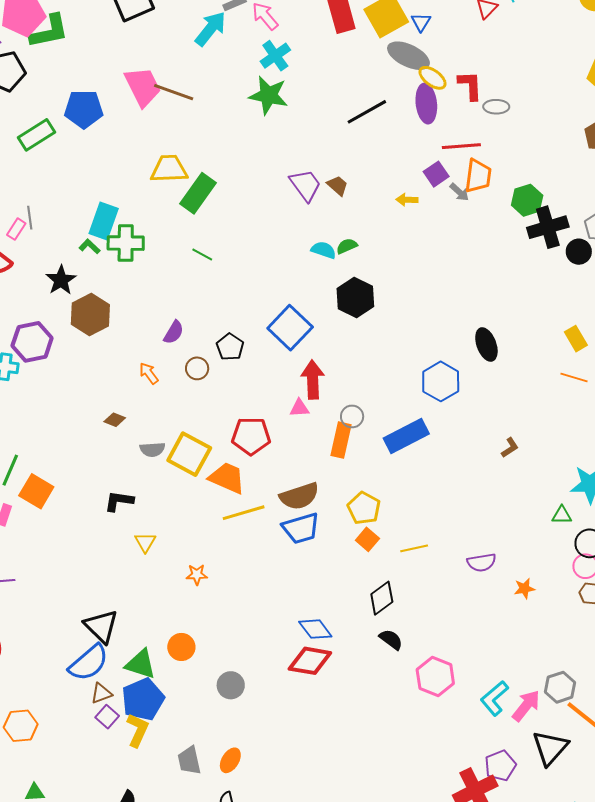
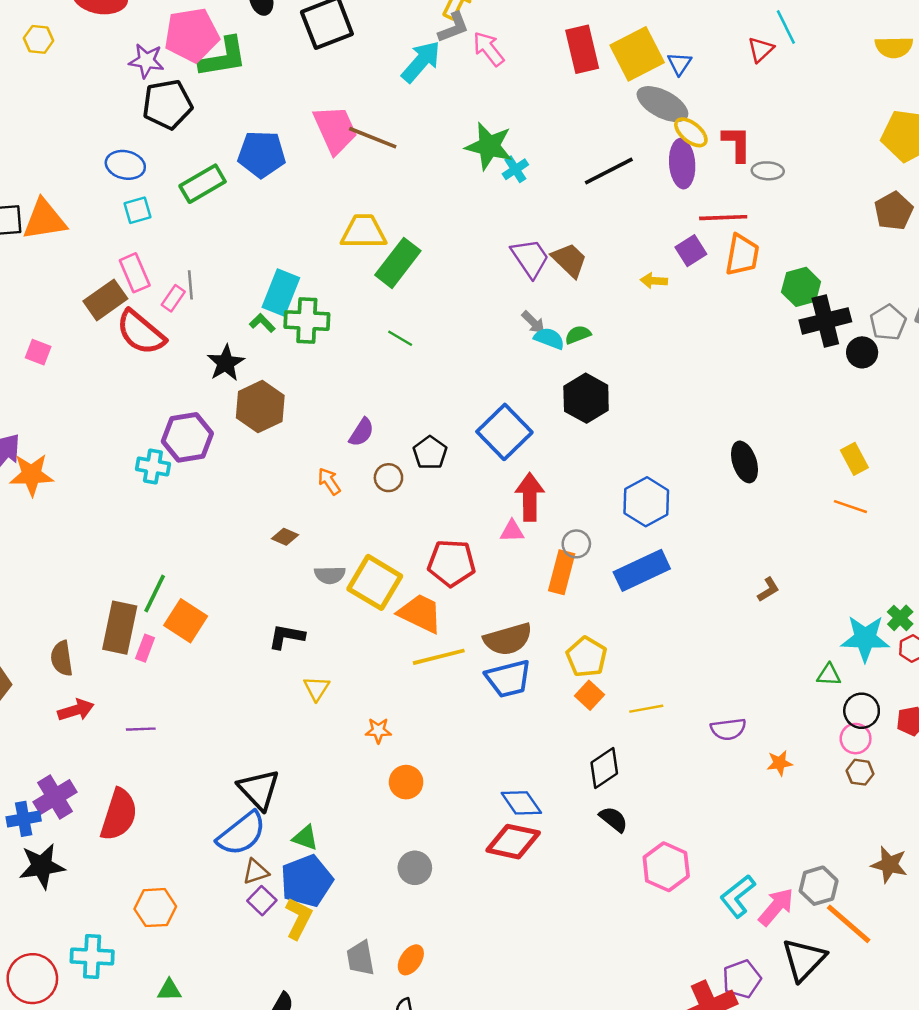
cyan cross: (275, 56) -> (515, 169), moved, size x0.7
brown trapezoid: (338, 186) -> (569, 260), size x1.4
gray arrow: (459, 192) -> (533, 322), moved
blue hexagon: (441, 381) -> (646, 502), moved
orange circle: (181, 647) -> (406, 782), moved
green triangle: (141, 664) -> (305, 838), size x0.7

